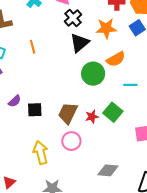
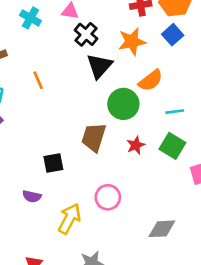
purple semicircle: (15, 101) -> (32, 196), moved, turned 64
green square: (113, 112) -> (172, 146), moved
brown trapezoid: (68, 113) -> (94, 137), moved
red star: (92, 117) -> (136, 145), moved
yellow arrow: (41, 153) -> (69, 219), turned 50

